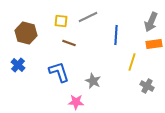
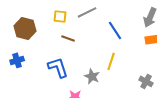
blue line: (116, 35) -> (115, 30), turned -36
yellow line: (132, 62) -> (111, 61), moved
blue cross: (18, 65) -> (17, 60), turned 32

